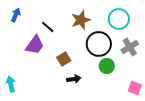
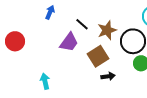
brown star: (81, 20) -> (107, 30), moved
brown square: (64, 59) -> (98, 56), size x1.5

